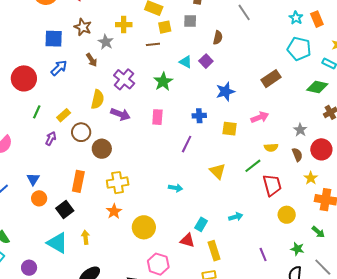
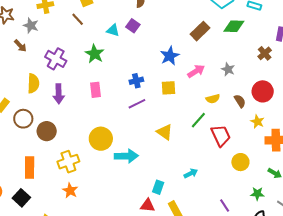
brown line: (153, 44) -> (78, 19), turned 64
green diamond: (317, 87) -> (234, 26), moved
blue star: (225, 91) -> (170, 56), moved
purple arrow: (120, 114) -> (59, 94), turned 78
gray star: (300, 130) -> (228, 69), moved
purple line: (187, 144) -> (137, 104), moved, turned 48
cyan arrow: (176, 188) -> (126, 156), size x1.6
yellow circle: (144, 227) -> (101, 139), moved

